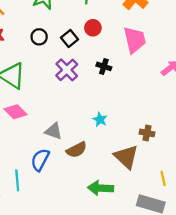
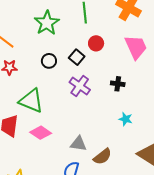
black cross: (104, 66) -> (118, 84), moved
cyan star: (100, 120) -> (126, 119), moved

